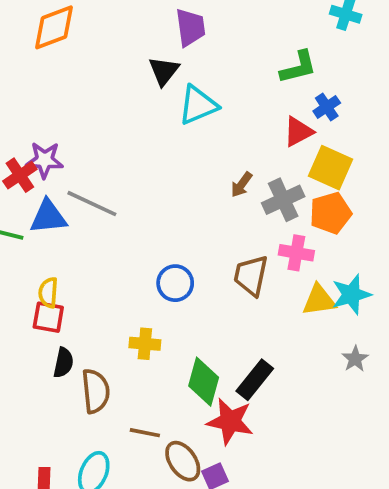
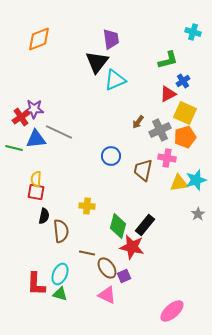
black triangle: (164, 71) -> (97, 62), size x1.4
blue circle: (175, 283) -> (111, 156), moved

